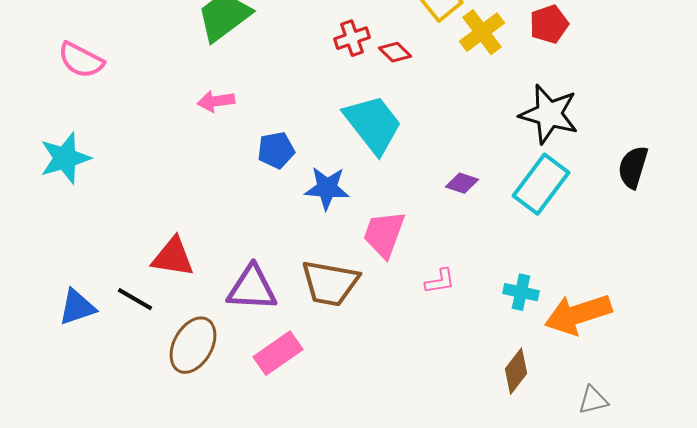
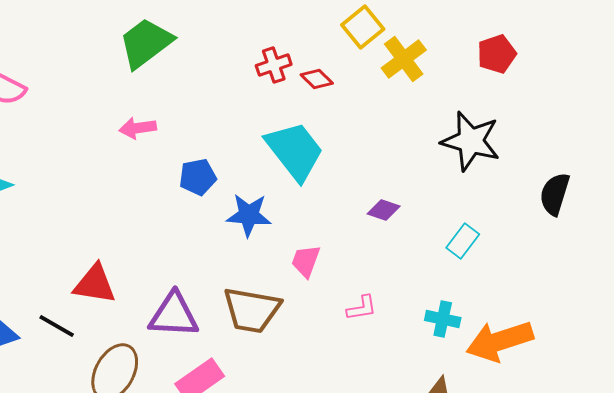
red pentagon: (549, 24) -> (497, 54), moved
cyan rectangle: (541, 184) -> (463, 241), moved, size x0.6
pink trapezoid: (384, 234) -> (306, 261), size x0.7

